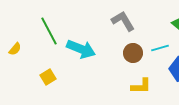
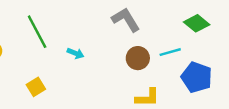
cyan arrow: (81, 49) -> (75, 53), size x0.5

